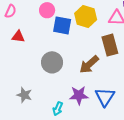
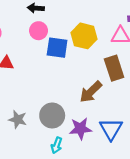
gray circle: (52, 62) -> (52, 115), moved
gray star: (24, 95) -> (18, 119), moved

